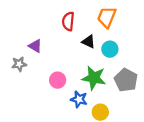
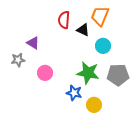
black triangle: (89, 42) -> (83, 30), moved
pink circle: (58, 80) -> (45, 73), moved
gray pentagon: (126, 80) -> (118, 75), turned -30

